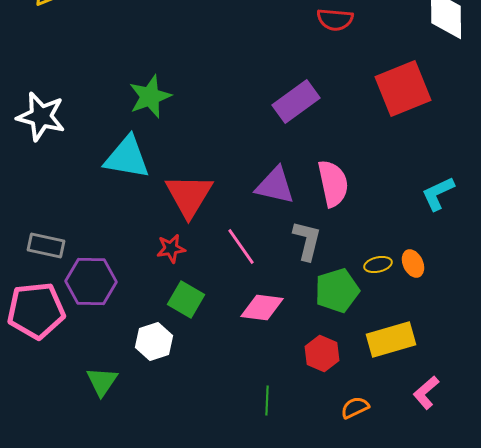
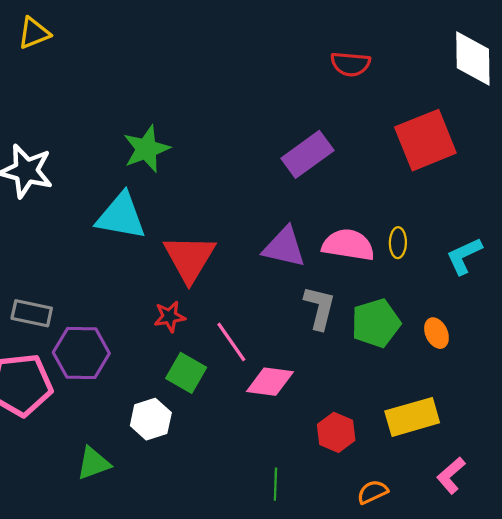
pink semicircle: (333, 184) -> (348, 245), turned -69
pink line: (241, 246) -> (231, 342), moved
yellow ellipse: (378, 264) -> (398, 243), moved, turned -76
green pentagon: (337, 290) -> (376, 323), moved
green triangle: (102, 382) -> (93, 463), turned 36

